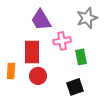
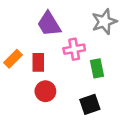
red rectangle: (32, 52) -> (38, 62), size x0.7
orange rectangle: (11, 71) -> (13, 59), moved, turned 42

